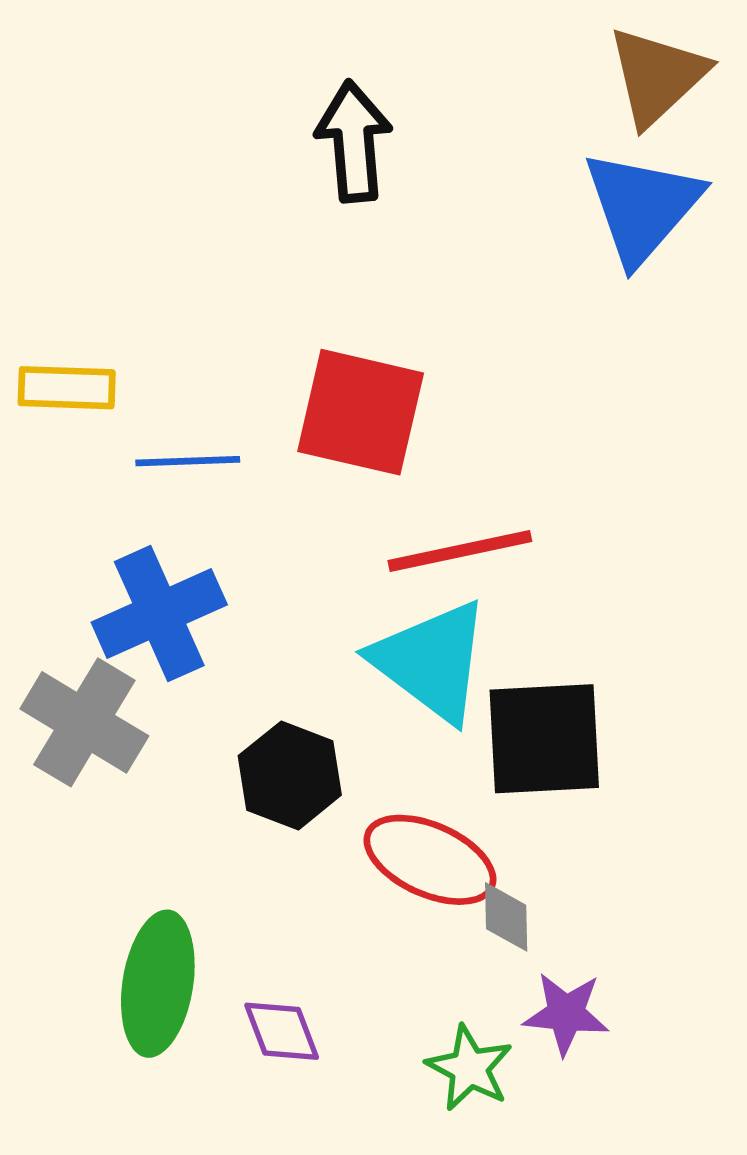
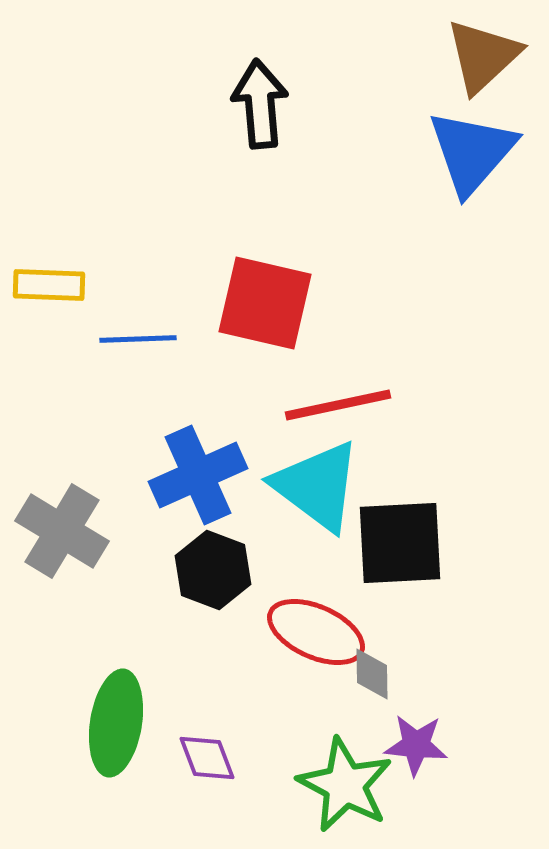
blue cross: (159, 614) -> (198, 475), moved
green star: (469, 1068) -> (345, 785), size x1.5

